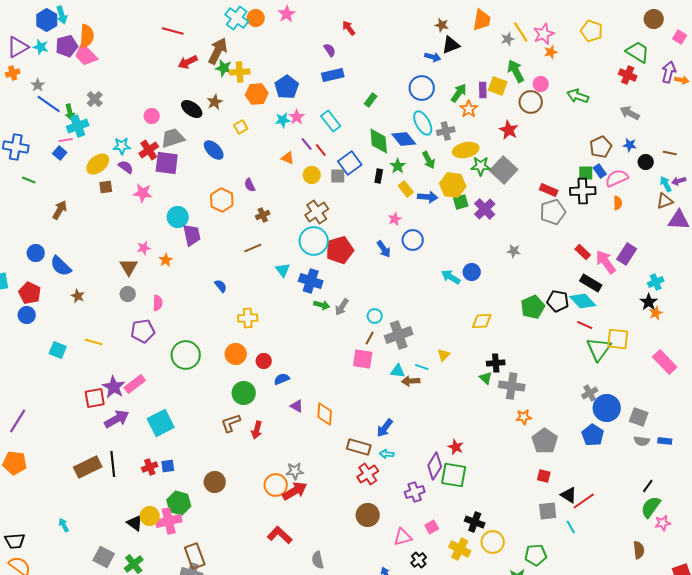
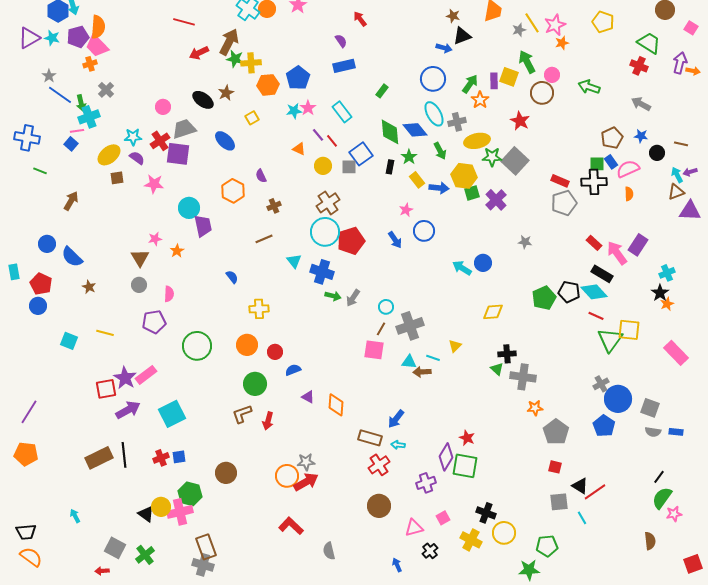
orange cross: (13, 73) -> (90, 64), moved

